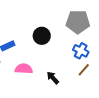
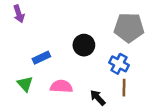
blue cross: (81, 51) -> (119, 64), moved
brown line: (84, 70) -> (124, 88), moved, turned -40

